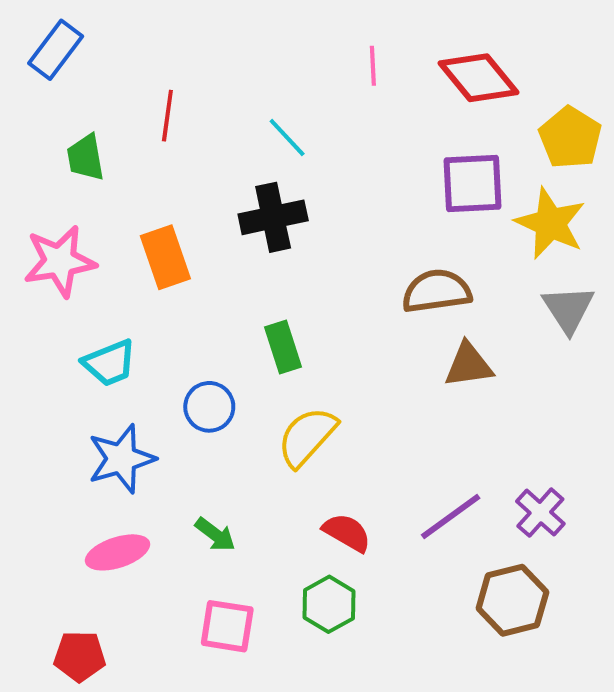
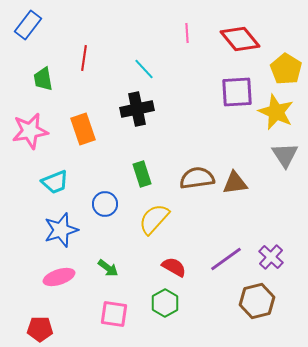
brown semicircle: (437, 291) -> (197, 178), moved

